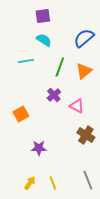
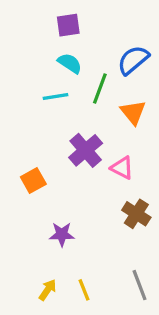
cyan line: (26, 61) -> (55, 96), moved
green line: (60, 67) -> (100, 89), moved
orange triangle: (84, 71) -> (133, 112), turned -30
purple cross: (54, 95) -> (86, 150), size x1.5

